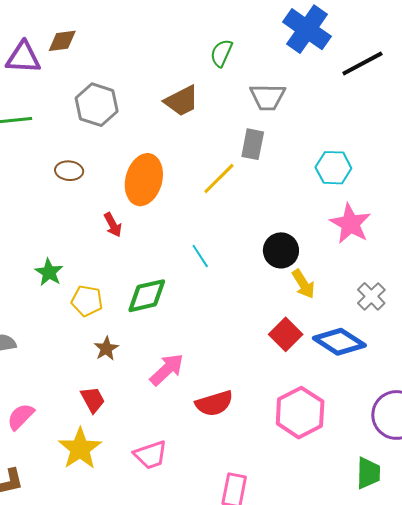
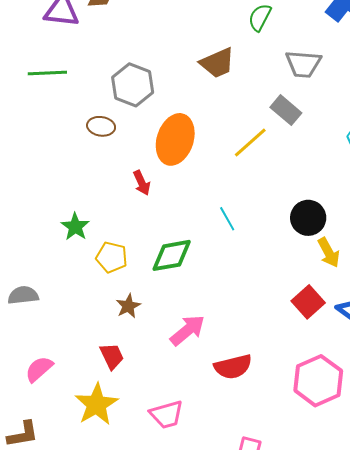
gray hexagon: (97, 105) -> (133, 85), moved
gray rectangle: (253, 144) -> (286, 110), turned -64

